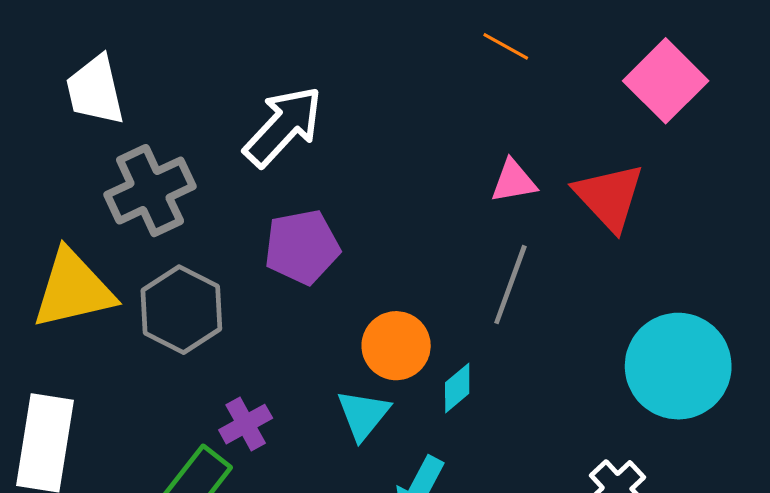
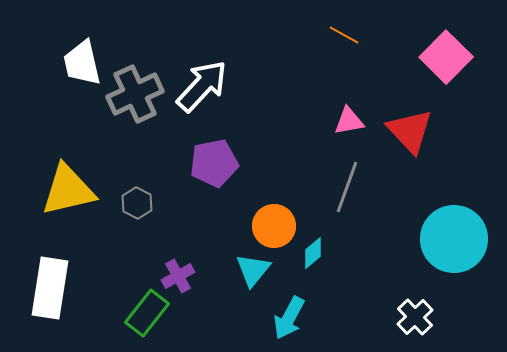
gray cross: (150, 191) -> (135, 94), moved
gray hexagon: (181, 310) -> (137, 203), size x0.6

